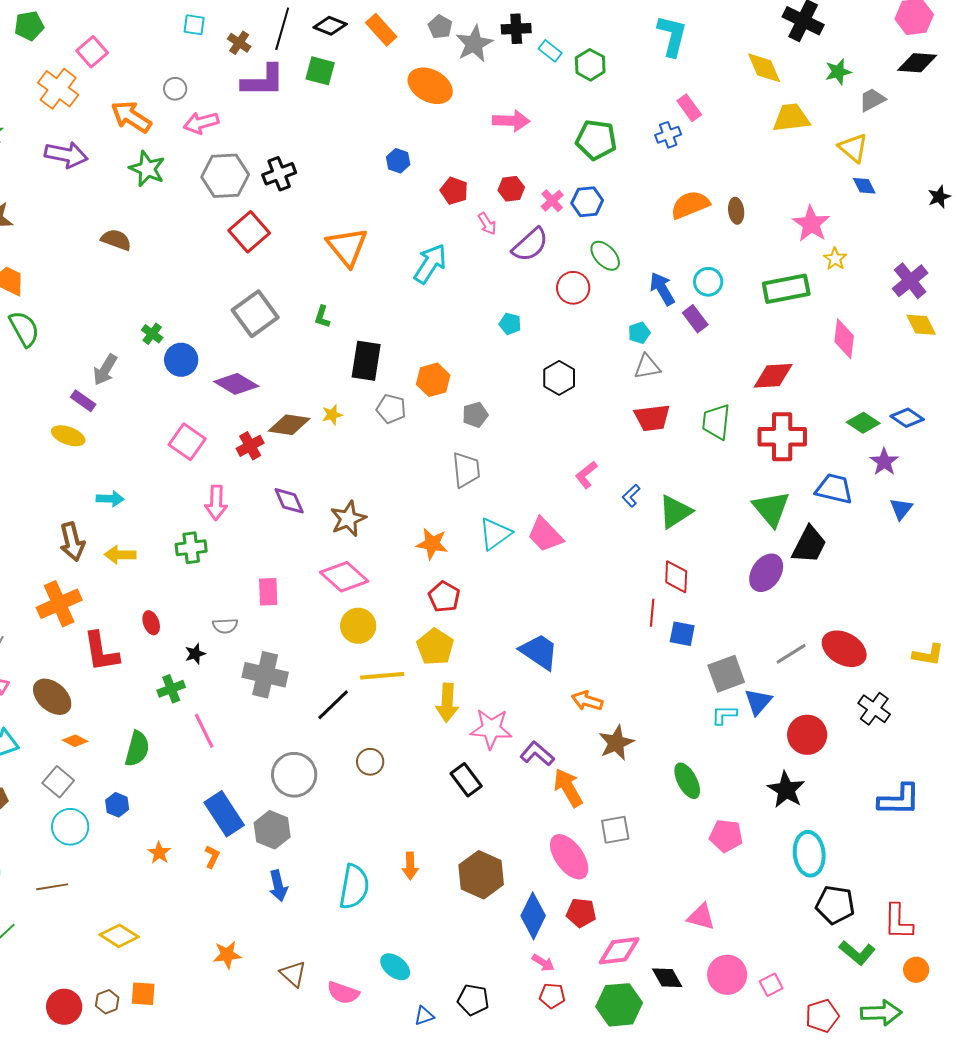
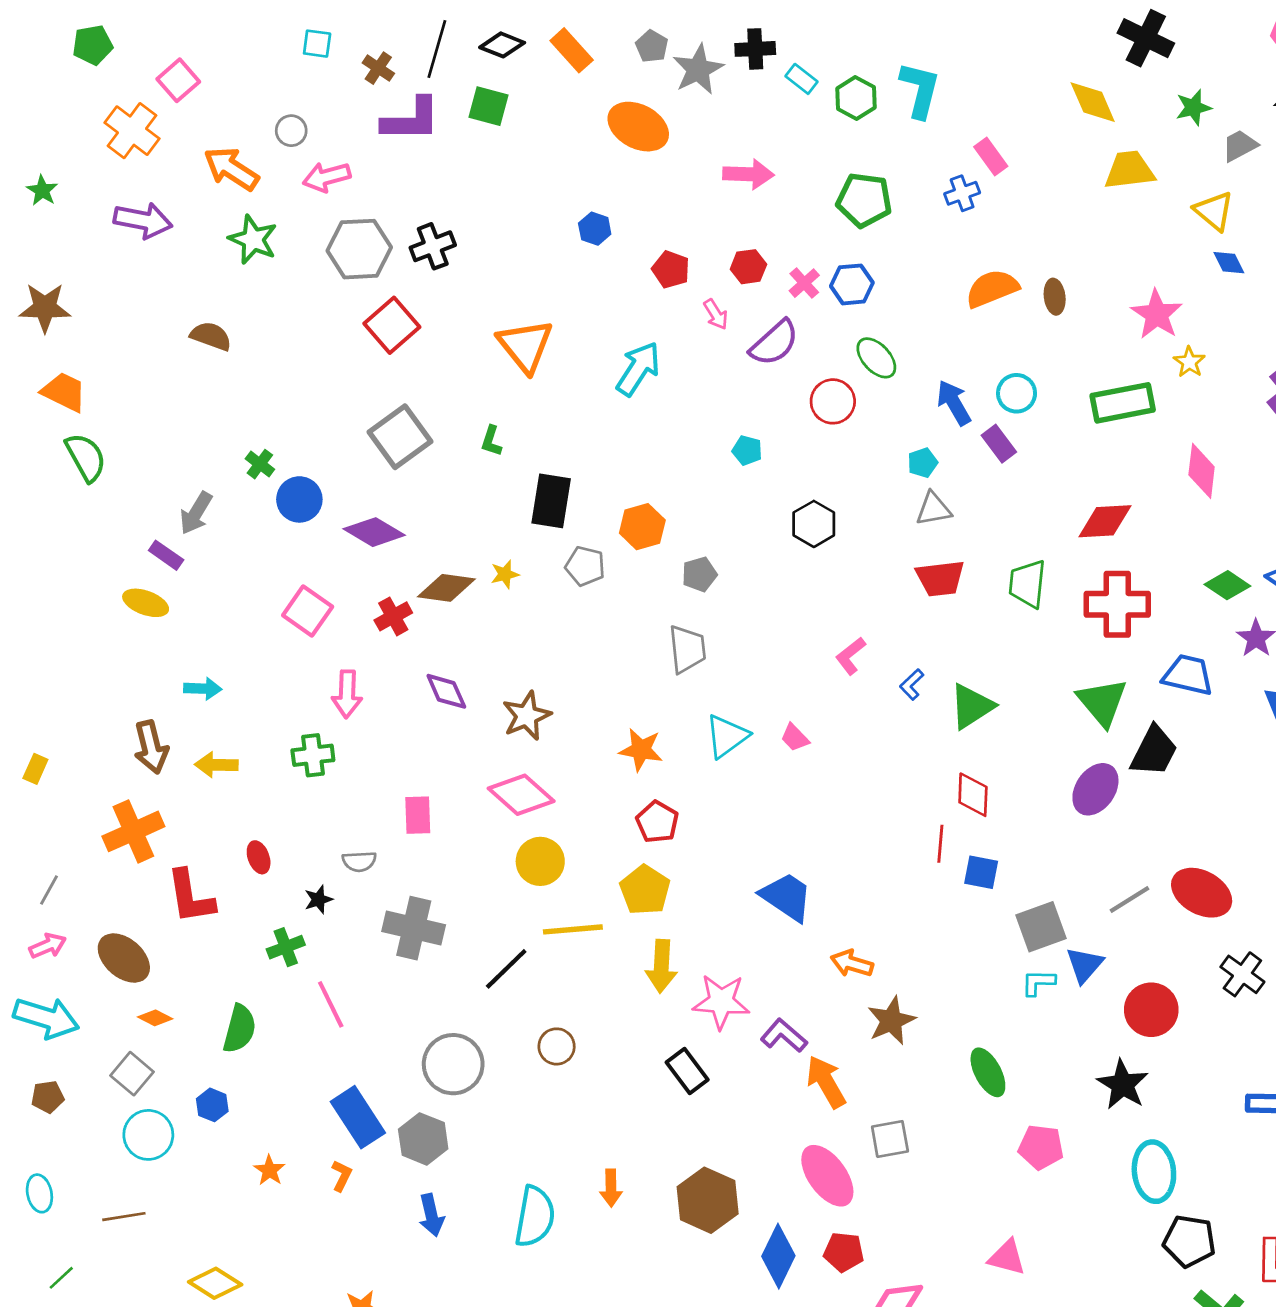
cyan L-shape: (672, 36) -> (920, 90), moved
pink trapezoid: (545, 535) -> (795, 738), size x0.6

